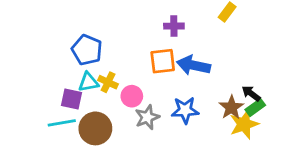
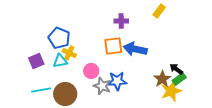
yellow cross: (108, 82) -> (69, 53), moved
purple square: (72, 99) -> (36, 61), moved, turned -35
blue star: (185, 110) -> (117, 81), moved
gray star: (147, 117) -> (102, 86), turned -30

